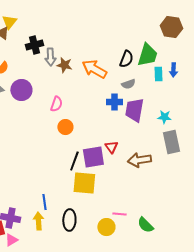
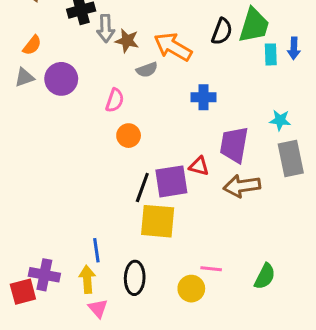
gray semicircle: (128, 84) -> (147, 70), moved
purple trapezoid: (134, 110) -> (234, 145), moved
red triangle: (111, 147) -> (199, 166), turned -40
green semicircle: (145, 225) -> (265, 276), moved, turned -108
pink triangle: (11, 240) -> (98, 308), moved, turned -40

